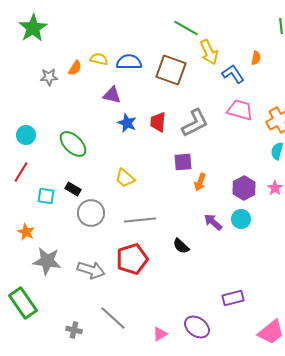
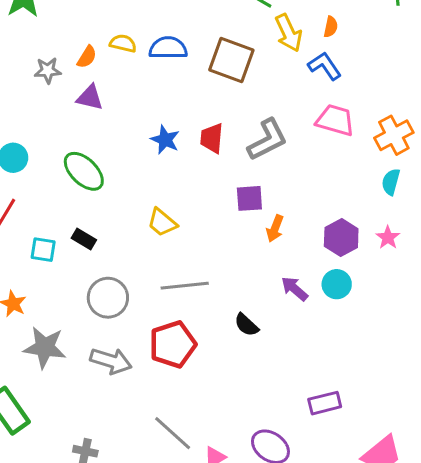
orange semicircle: (256, 58) -> (331, 27), moved
purple triangle: (112, 95) -> (90, 98), moved
gray circle: (91, 213) -> (108, 298), moved
gray line: (113, 318) -> (173, 433), moved

